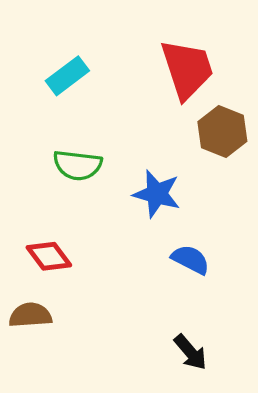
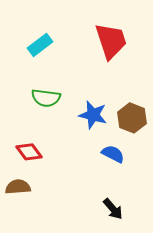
brown hexagon: (222, 131) -> (132, 118), moved

